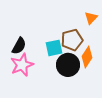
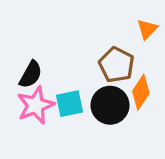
brown pentagon: (72, 40) -> (116, 65), turned -30
cyan square: (54, 48) -> (70, 104), moved

